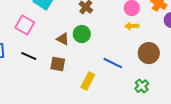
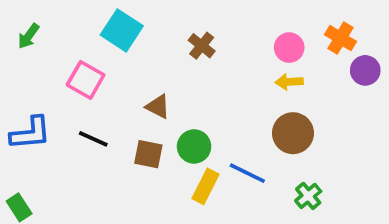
green circle: (82, 34) -> (194, 146), moved
brown circle: (149, 53) -> (293, 133), moved
blue line: (113, 63) -> (247, 173), moved

